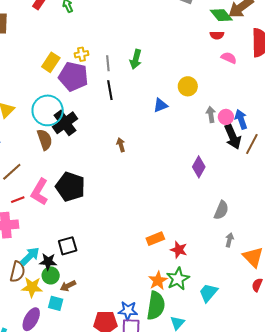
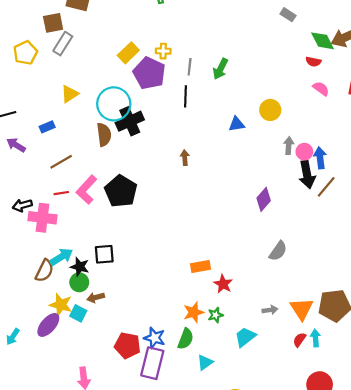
gray arrow: (229, 240) -> (270, 310), moved, turned 56
green star: (178, 279) -> (215, 315), size x0.6
yellow star: (32, 287) -> (61, 305), moved
green semicircle: (156, 306) -> (186, 339), size x0.7

